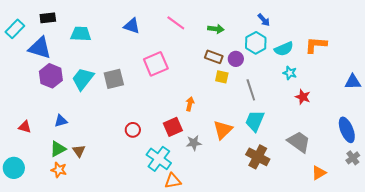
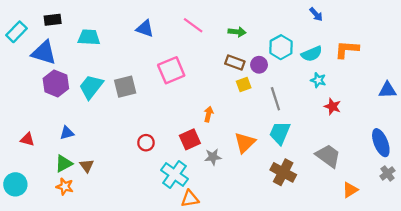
blue arrow: (264, 20) -> (316, 14), moved
yellow square: (222, 77) -> (244, 85), turned -32

